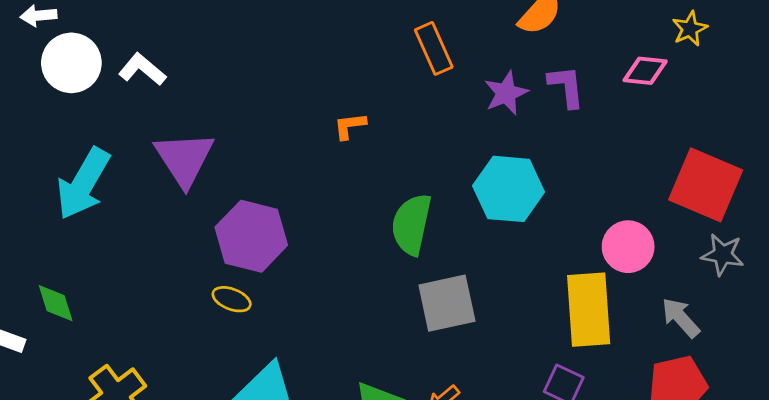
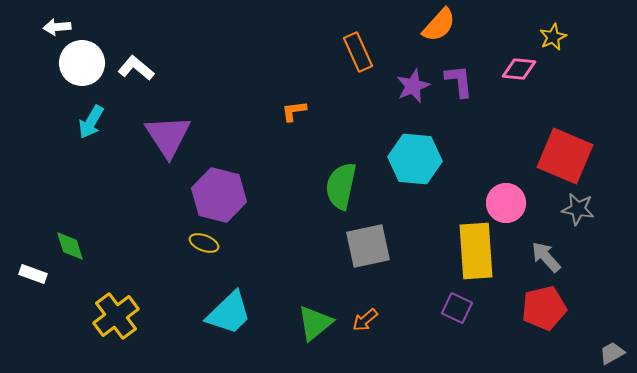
cyan arrow: (83, 184) -> (91, 122), moved, size x0.6

